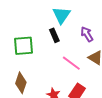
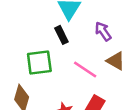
green square: (23, 46) -> (39, 62), moved

